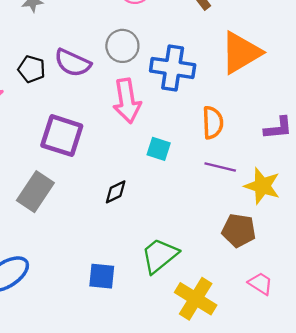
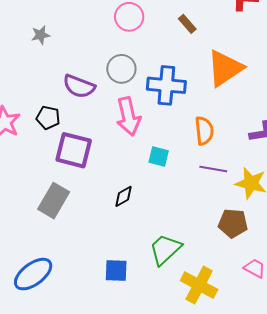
black pentagon: (32, 69) -> (48, 118), moved

